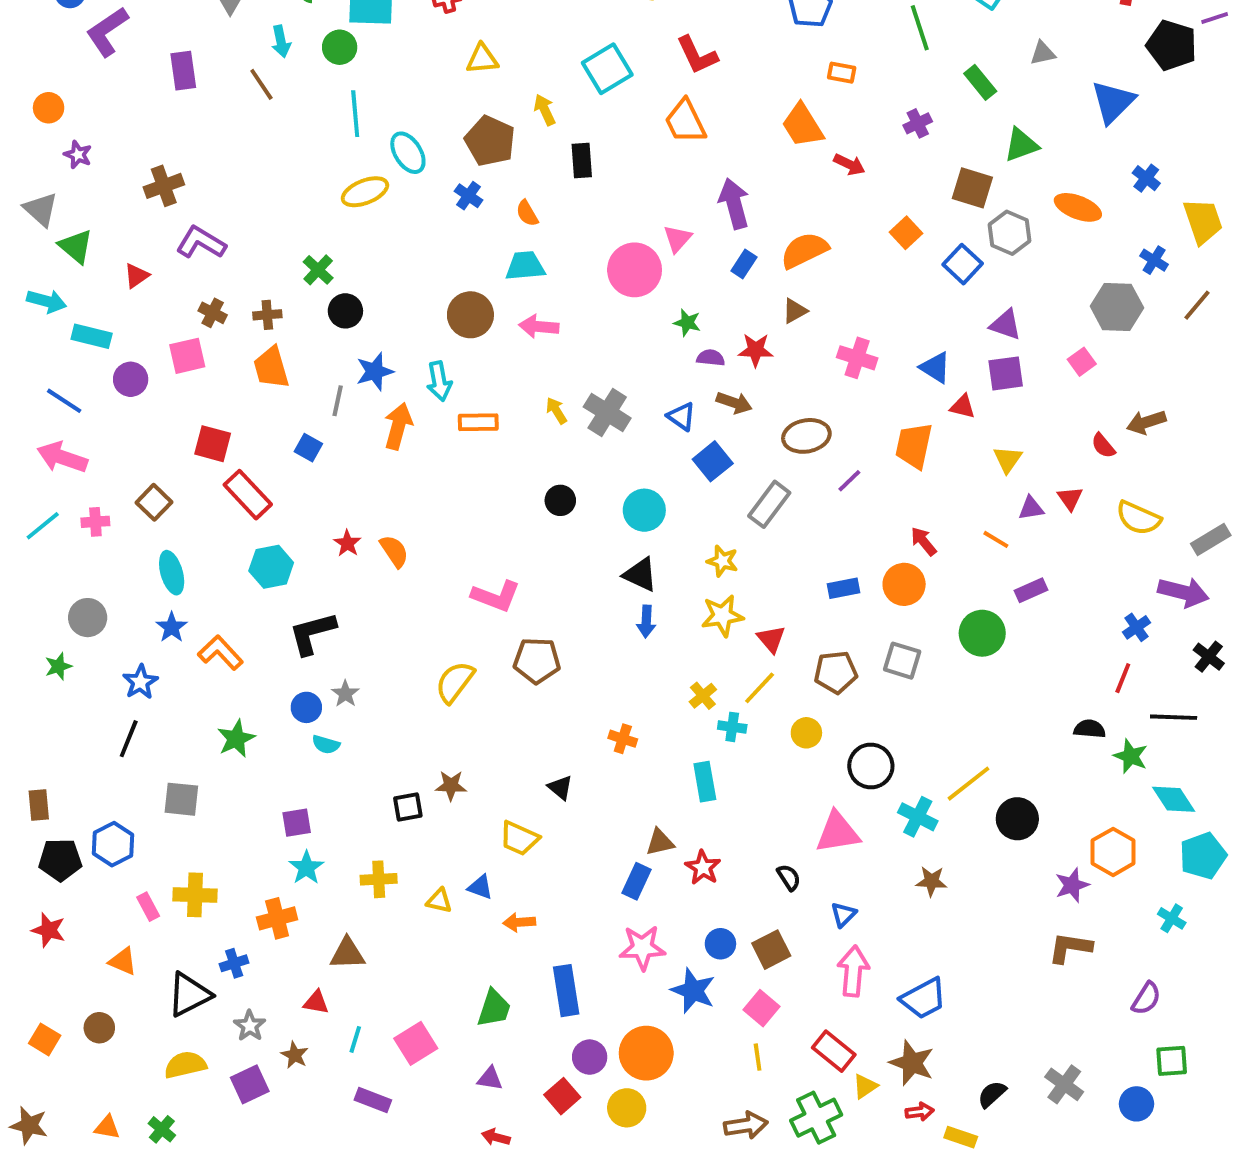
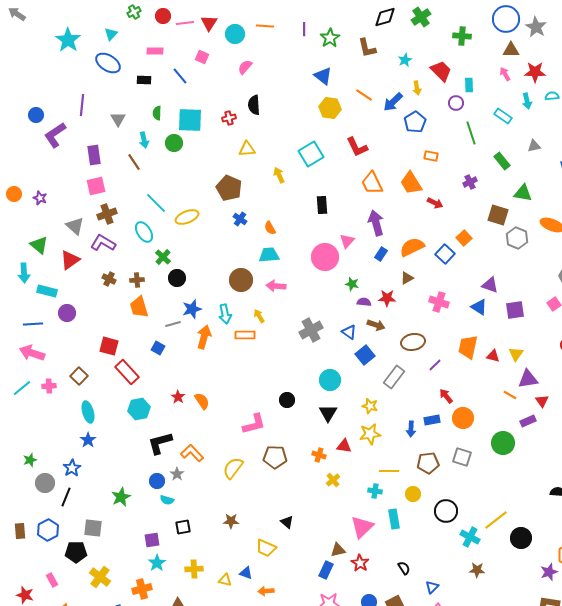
orange circle: (49, 108) -> (14, 194), moved
cyan line: (355, 114) -> (156, 203), moved, turned -40
orange trapezoid: (685, 121) -> (372, 183), moved
brown pentagon: (490, 141) -> (229, 188), moved
green triangle: (1021, 145) -> (523, 193), turned 30
cyan ellipse: (408, 153) -> (144, 232), moved
black rectangle: (582, 161) -> (322, 205), moved
brown cross: (164, 186) -> (107, 214), moved
gray triangle: (41, 209) -> (75, 226), moved
blue square: (963, 264) -> (445, 254), moved
red triangle: (136, 276) -> (70, 260), size x1.5
cyan arrow: (47, 301) -> (24, 273), turned 72
purple triangle: (1006, 325) -> (490, 285), moved
pink square: (187, 356) -> (96, 186), moved
blue line: (64, 401) -> (33, 324), turned -36
gray line: (338, 401) -> (173, 324), turned 63
red triangle: (963, 407) -> (493, 356), moved
yellow arrow: (556, 411) -> (259, 316), moved
gray cross: (607, 412) -> (311, 330), turned 30
red triangle: (1070, 498) -> (542, 401), moved
black circle: (560, 500) -> (287, 400), moved
purple triangle: (1031, 508) -> (528, 379), size x1.5
red arrow: (924, 541) -> (446, 396), moved
black triangle: (640, 575) -> (328, 413), turned 36
pink L-shape: (496, 596) -> (254, 424), turned -35
gray circle: (88, 618) -> (45, 483), moved
blue arrow: (646, 621) -> (411, 429), moved
red triangle: (771, 639) -> (344, 446), moved, turned -42
orange L-shape: (220, 653) -> (192, 453), moved
yellow line: (760, 688) -> (389, 471), turned 48
yellow cross: (703, 696) -> (333, 480), moved
orange cross: (623, 739) -> (319, 455), moved
cyan rectangle: (705, 782) -> (394, 519), moved
black square: (408, 807) -> (183, 527), moved
pink triangle: (838, 832) -> (362, 527), moved, turned -35
blue hexagon: (113, 844) -> (48, 530), moved
black pentagon: (60, 860) -> (76, 552), moved
yellow cross: (195, 895) -> (100, 577), turned 35
pink rectangle: (148, 907) -> (52, 580), moved

